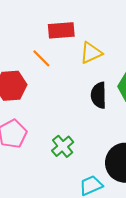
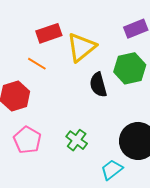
yellow triangle: (91, 53) -> (81, 47), size x1.4

